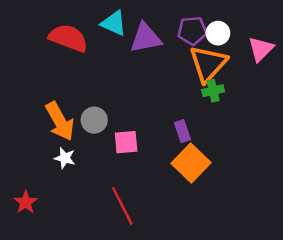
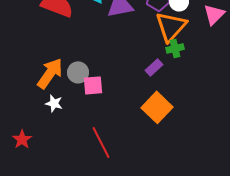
orange arrow: (60, 121) -> (50, 73), turned -116
purple rectangle: (182, 131) -> (154, 67), moved, turned 66
pink square: (126, 142) -> (93, 85), moved

